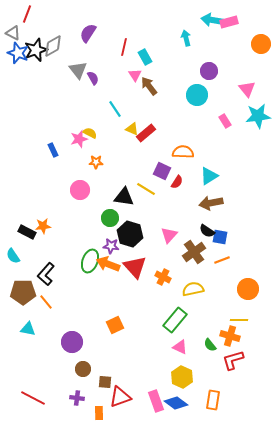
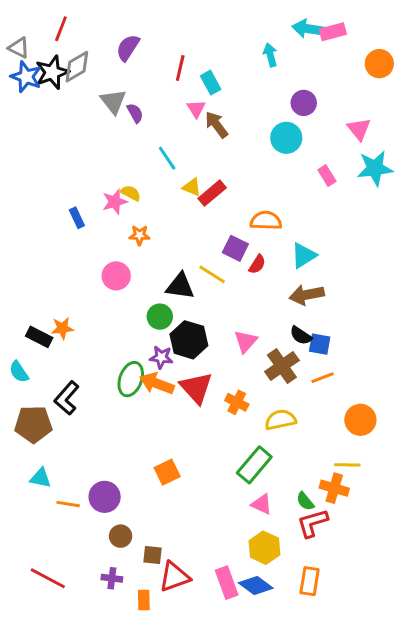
red line: (27, 14) -> (61, 29), moved
orange line: (46, 302) -> (68, 504), moved, turned -42
red L-shape: (233, 360) -> (312, 523), moved

